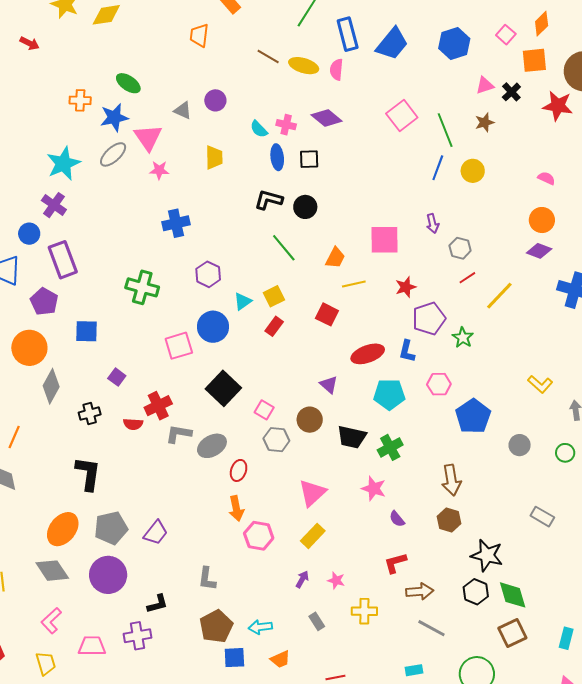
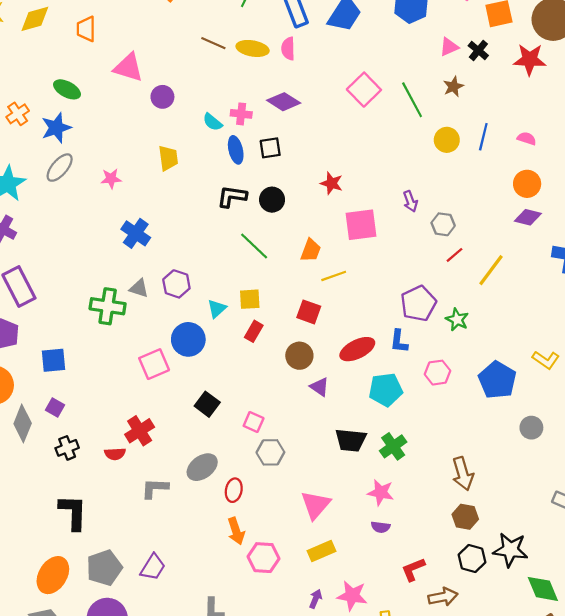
orange trapezoid: (199, 35) -> (86, 29), moved
orange cross: (80, 100) -> (18, 114), turned -30
gray triangle: (183, 111) -> (139, 288), moved
pink triangle: (148, 138) -> (128, 67), moved, turned -32
blue line: (438, 168) -> (483, 137), moved
blue cross: (176, 223) -> (136, 233), turned -36
red star: (406, 287) -> (332, 183), moved, turned -30
yellow square: (274, 296) -> (250, 299), turned 30
purple square: (117, 377) -> (55, 408), moved
black square: (223, 388) -> (207, 404), size x0.7
blue pentagon: (473, 416) -> (497, 380), moved
brown circle: (310, 420) -> (299, 356), moved
gray L-shape: (179, 434) -> (155, 488), moved
purple semicircle: (397, 519) -> (381, 527), moved, turned -36
yellow rectangle: (313, 536) -> (321, 551), turned 30
pink star: (336, 580) -> (352, 596), size x1.6
black hexagon: (476, 592) -> (472, 558), moved

